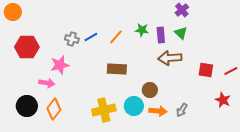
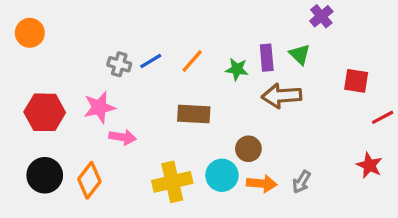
purple cross: (182, 10) -> (321, 16), moved
orange circle: (13, 12) -> (30, 33), moved
green star: (142, 30) -> (237, 69), moved
red hexagon: (27, 47) -> (45, 112), moved
red square: (206, 70) -> (356, 81), moved
pink arrow: (47, 83) -> (123, 137), moved

